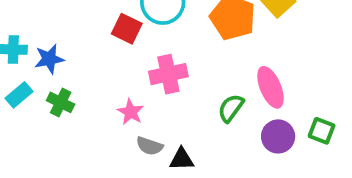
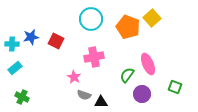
red square: (127, 29) -> (56, 41), moved
blue star: (49, 59) -> (31, 37), moved
green cross: (61, 102) -> (22, 97), moved
purple circle: (278, 136) -> (142, 94), moved

